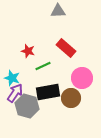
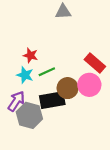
red rectangle: (66, 48) -> (95, 63), moved
cyan star: (12, 78) -> (25, 75), moved
brown circle: (71, 98) -> (68, 88), moved

